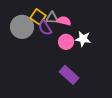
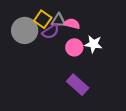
purple semicircle: (45, 28) -> (51, 32), turned -91

